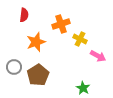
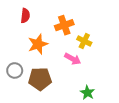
pink arrow: (98, 56) -> (73, 59), moved
brown pentagon: (38, 75) -> (40, 79), turned 30

